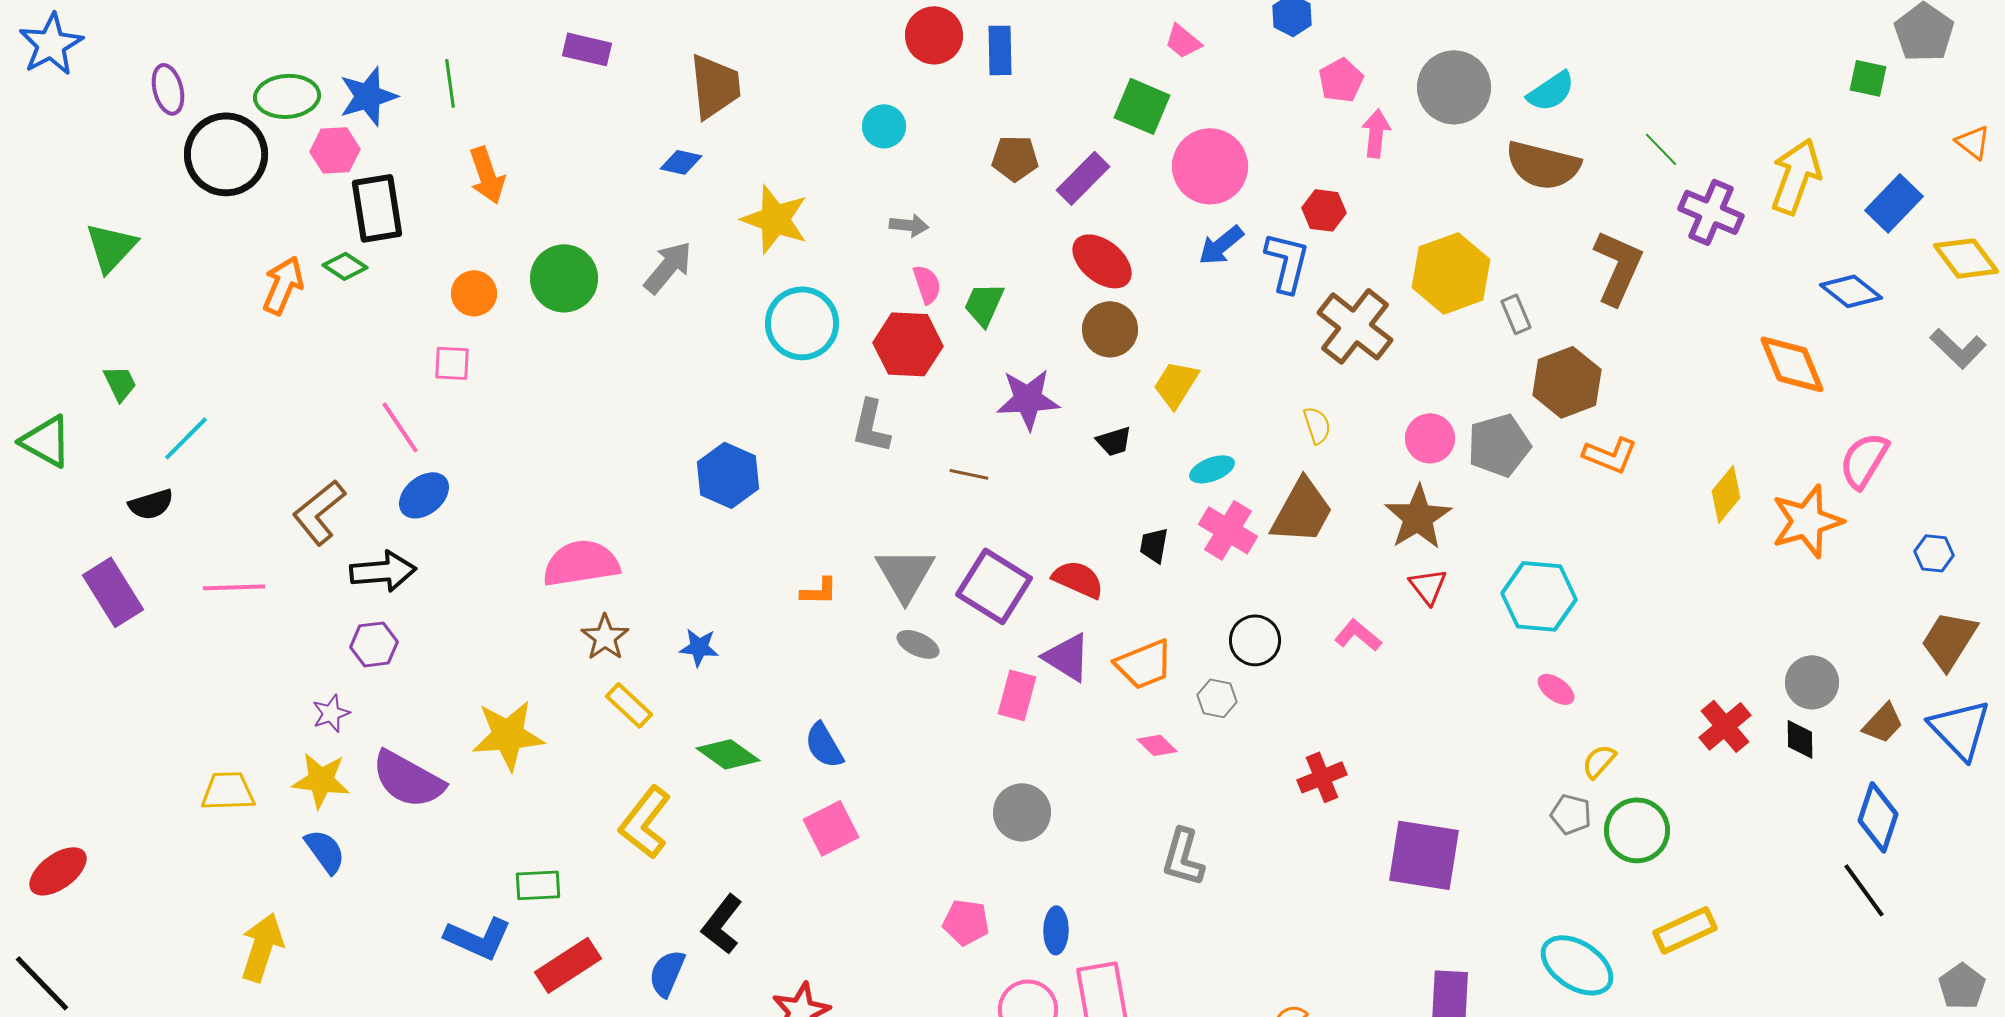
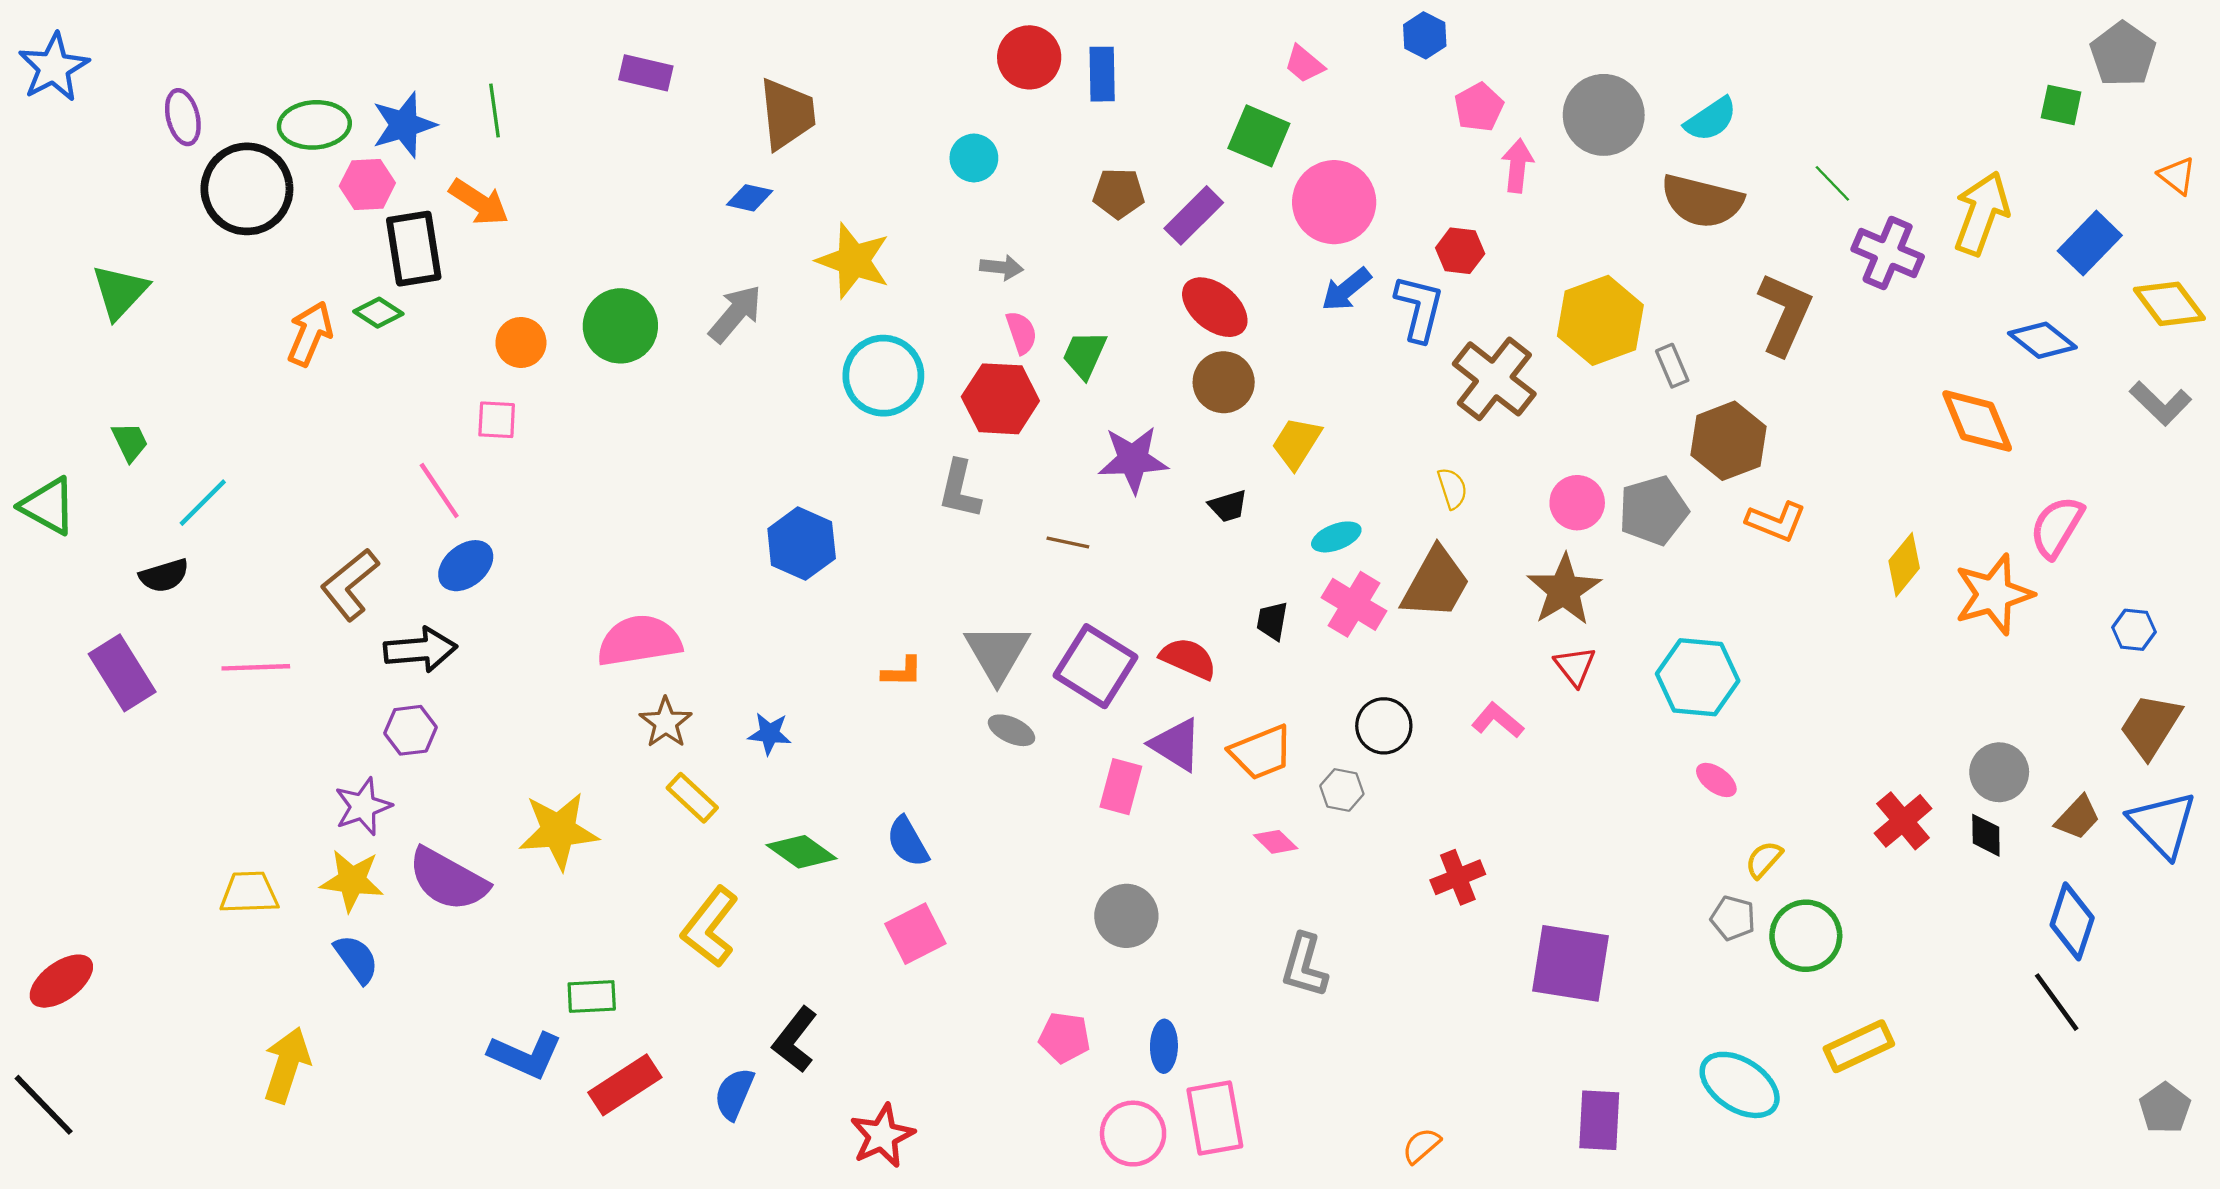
orange arrow: (487, 175) -> (479, 202), moved, turned -38
purple star: (331, 713) -> (363, 807), size x1.4

